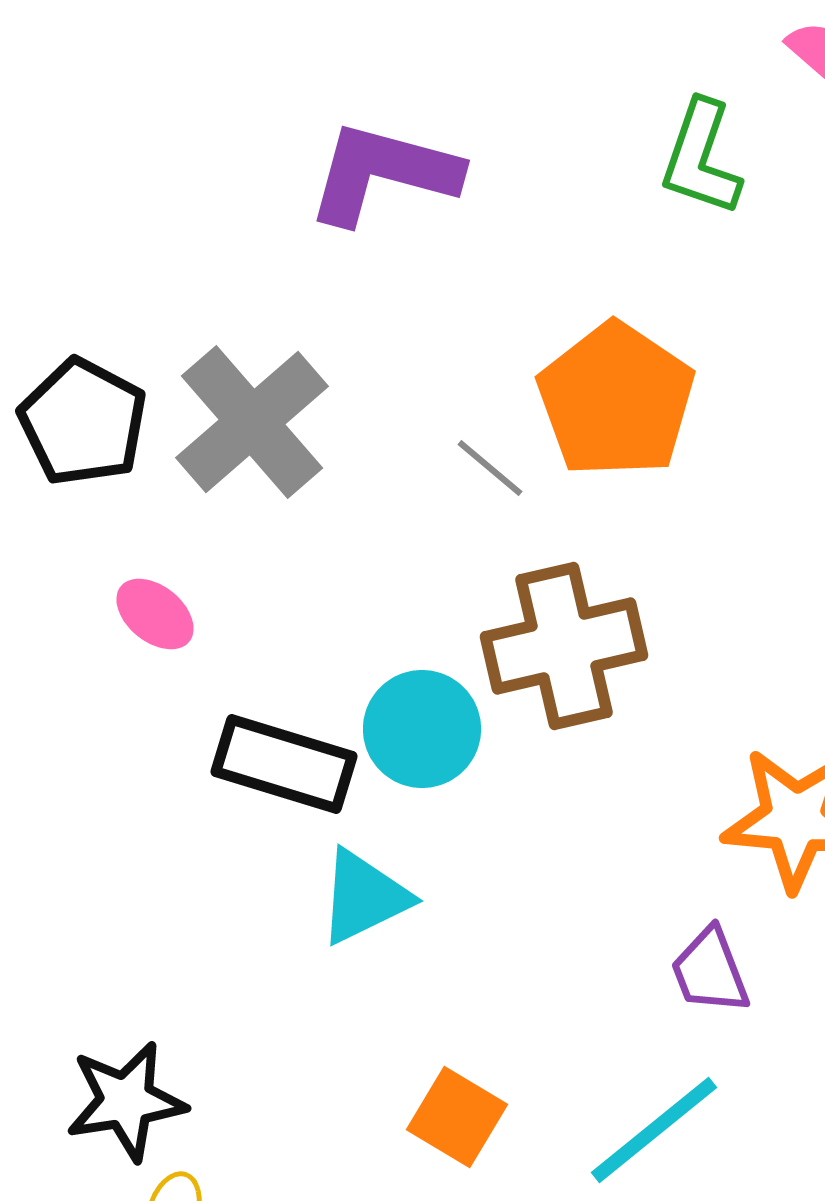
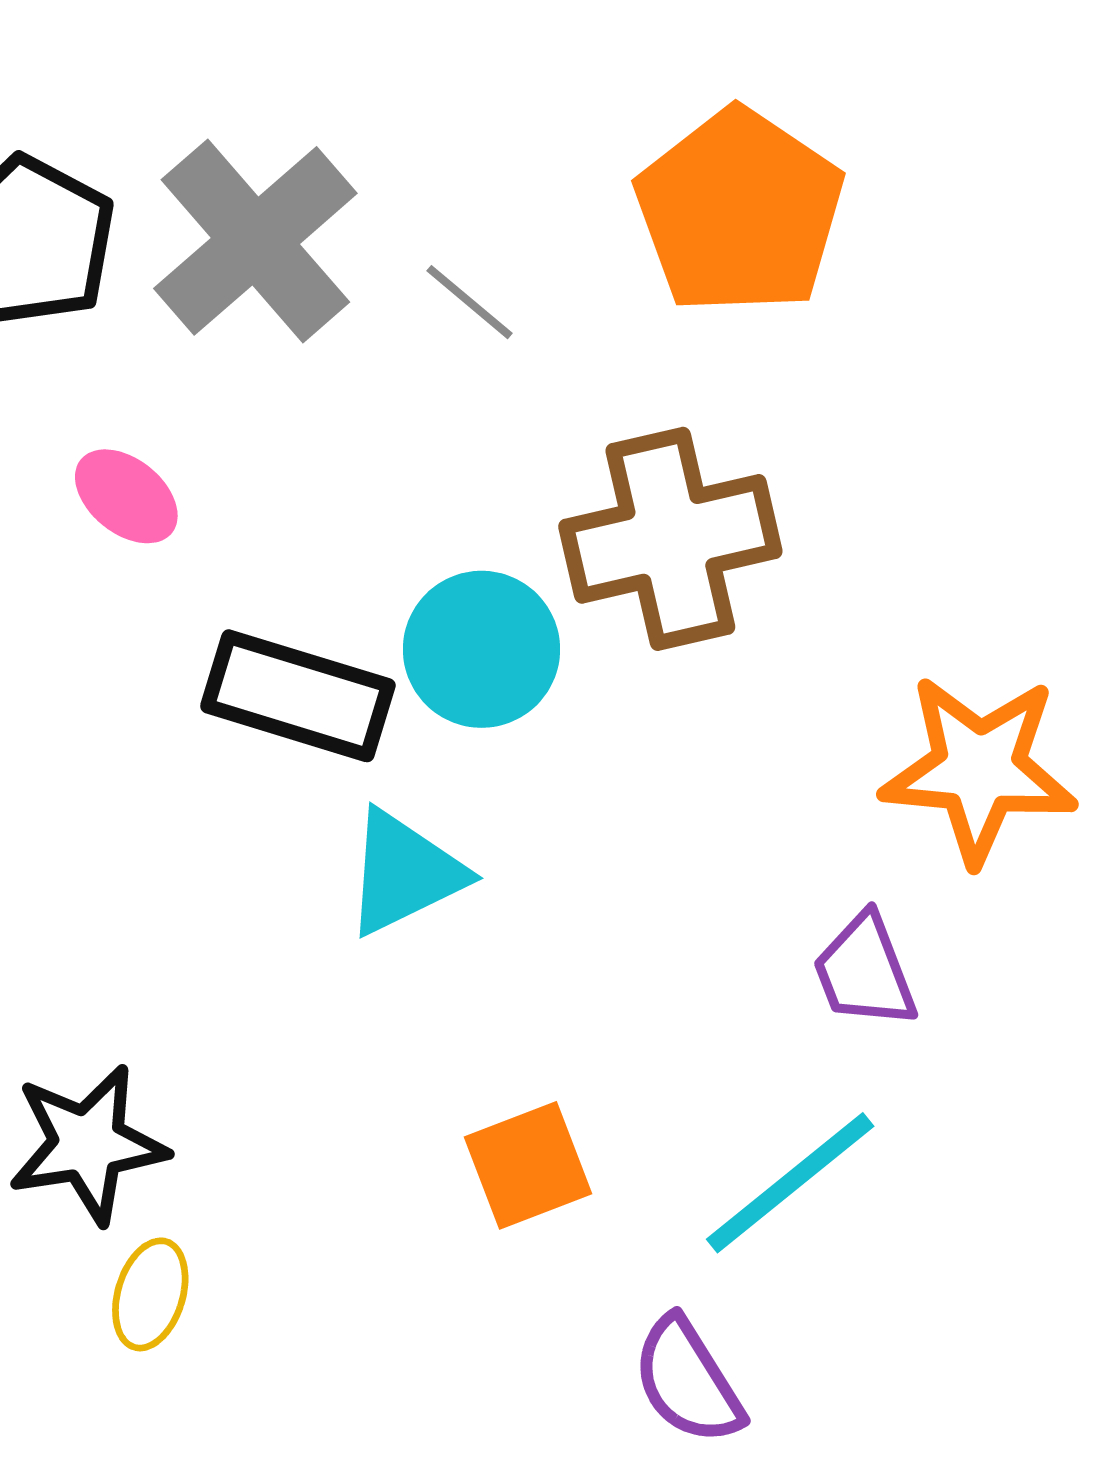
gray line: (490, 468) -> (470, 302), moved
orange square: (457, 1117) -> (528, 1165), turned 38

